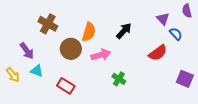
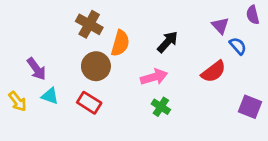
brown cross: (48, 24) -> (89, 24), moved
pink arrow: (101, 55) -> (154, 77), moved
red rectangle: (66, 86) -> (89, 103), moved

